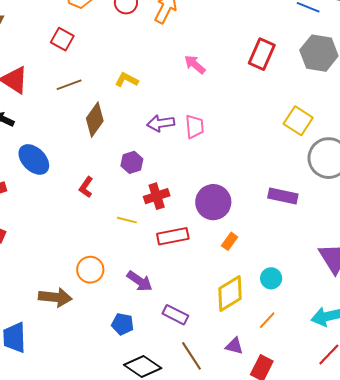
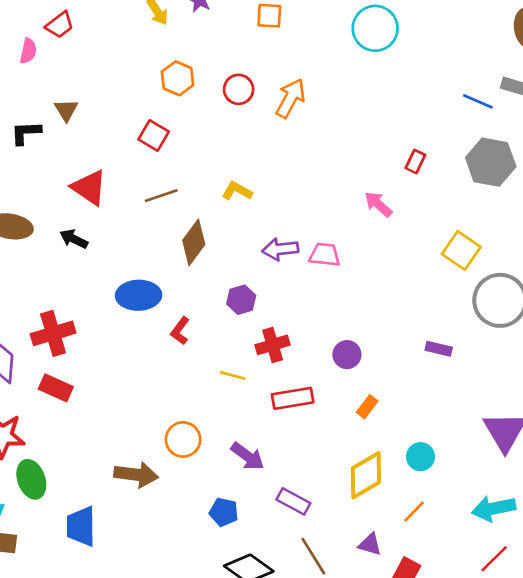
red rectangle: (262, 54) -> (415, 162), size x0.6
pink arrow: (195, 64) -> (378, 204), moved
pink trapezoid: (195, 127) -> (325, 255), turned -80
blue ellipse: (34, 159) -> (139, 295), moved, turned -48
purple rectangle: (283, 196) -> (439, 349), size x0.7
purple circle: (213, 202) -> (347, 355), size x0.6

